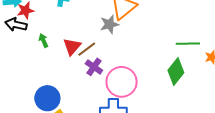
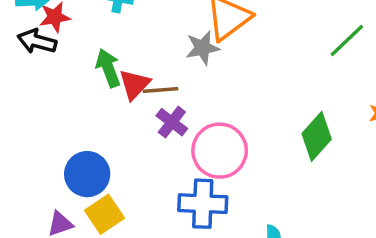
green arrow: (43, 40) -> (108, 68), moved, size x1.5
green line: (188, 44) -> (347, 40), moved, turned -45
brown line: (87, 49) -> (160, 90), turned 30

